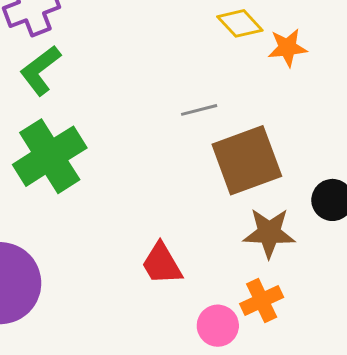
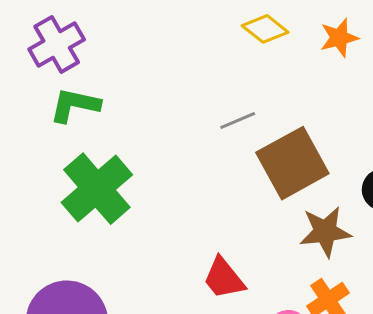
orange star: (287, 48) -> (339, 38), moved
green L-shape: (40, 70) -> (75, 105), turned 58

